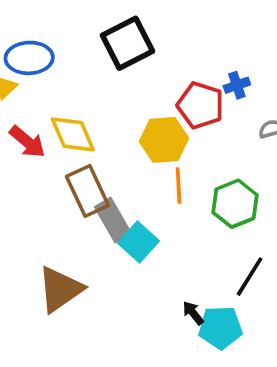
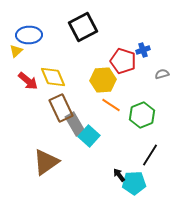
orange line: (179, 185) -> (111, 105), turned -54

